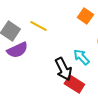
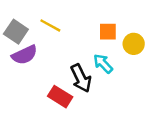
orange square: (85, 16) -> (108, 32), moved, turned -35
red rectangle: (74, 84) -> (60, 97), moved

